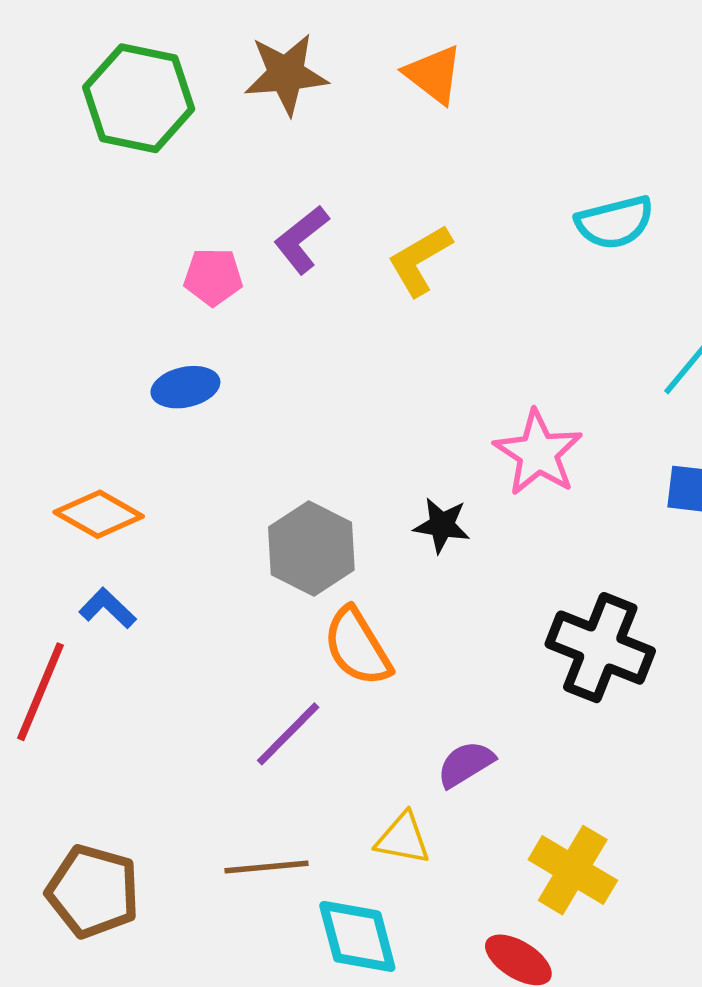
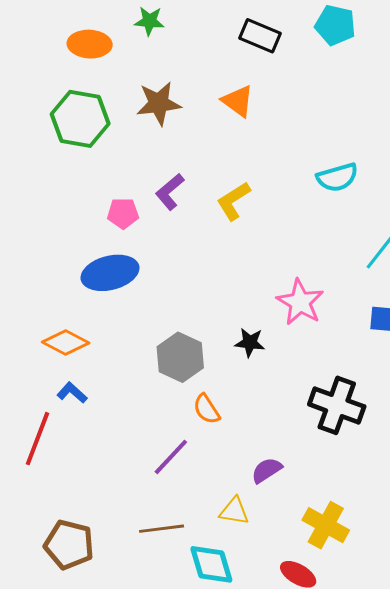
blue ellipse: (185, 387) -> (110, 273), size x1.6
orange semicircle: (357, 647) -> (207, 409), size x0.7

